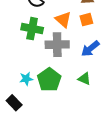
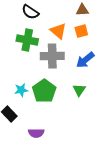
green triangle: (84, 79) -> (79, 90), turned 40

